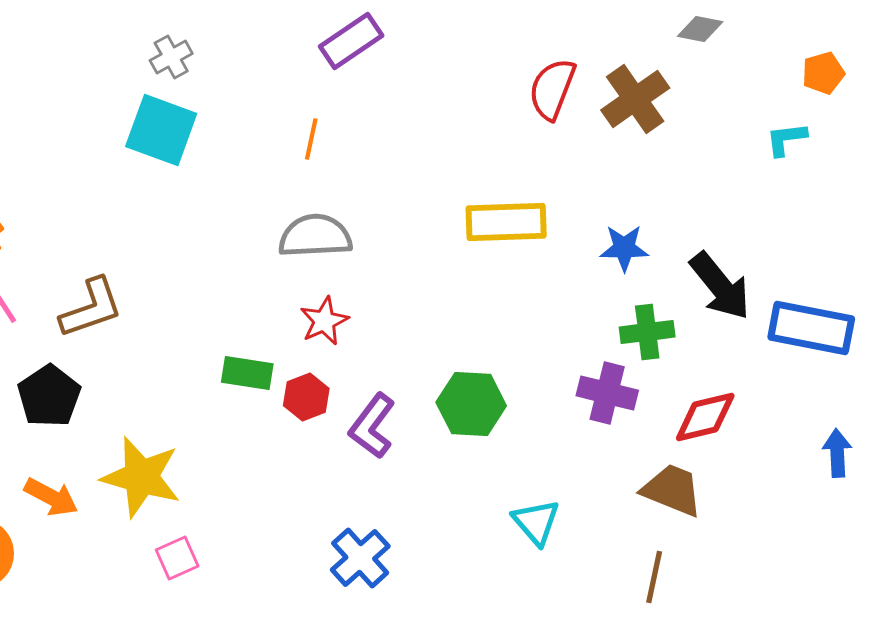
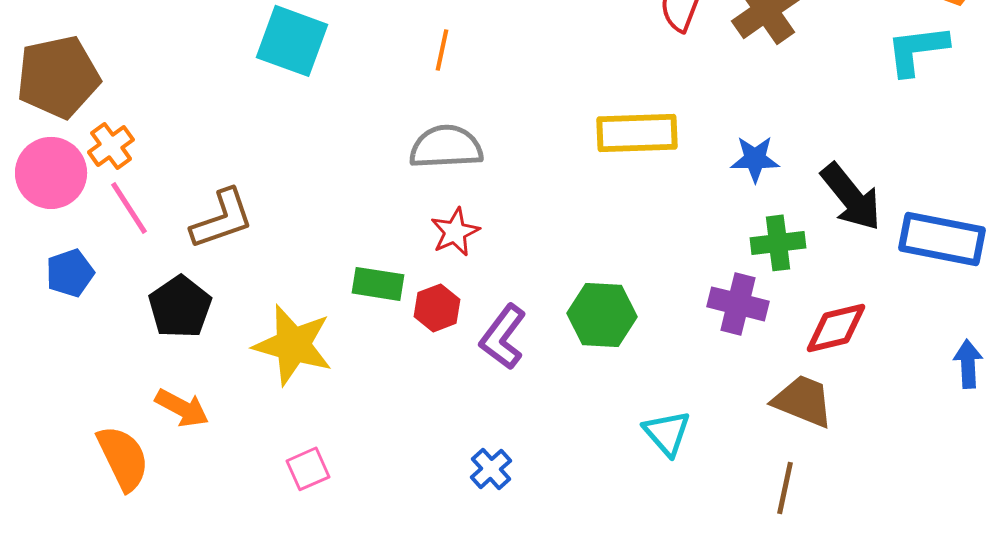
cyan L-shape: (786, 139) -> (917, 50), size x1.5
yellow star: (141, 477) -> (293, 345), moved
blue cross: (360, 558) -> (491, 469), size x0.7

